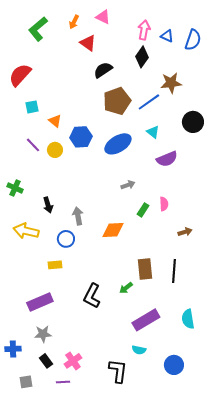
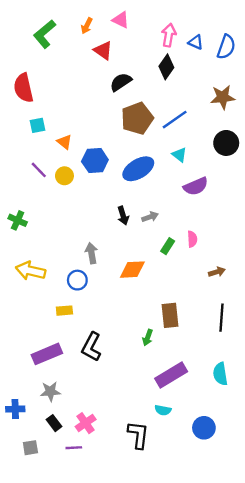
red semicircle: (20, 75) -> (23, 88), turned -55
brown star: (171, 83) -> (223, 97), moved
black arrow: (48, 205) -> (123, 216), moved
black line: (174, 271) -> (222, 318), moved
green arrow: (126, 288) -> (148, 338), turned -32
black L-shape: (92, 296) -> (91, 347), moved

